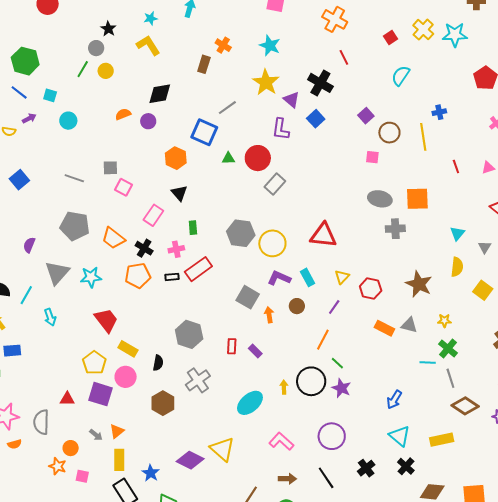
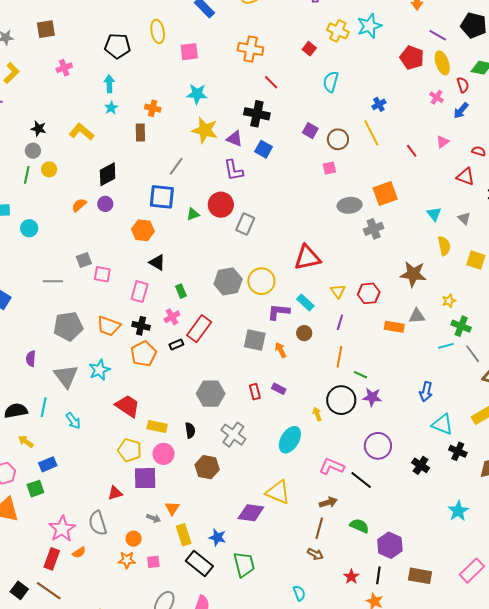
cyan star: (151, 18) -> (111, 108), moved
black line: (326, 478) -> (361, 480), moved
brown arrow: (287, 479) -> (328, 502), moved

